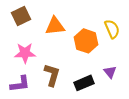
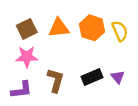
brown square: (21, 16) -> (27, 29), moved
orange hexagon: (86, 41) -> (92, 28), moved
black rectangle: (84, 83) -> (92, 77), moved

